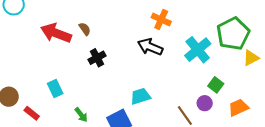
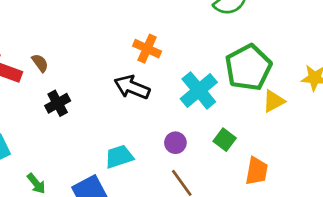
purple circle: (205, 103) -> (175, 143), moved
orange trapezoid: (238, 108) -> (257, 171), turned 125

